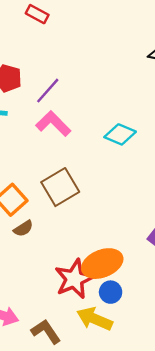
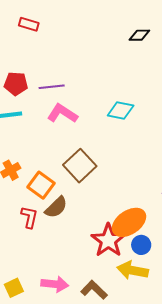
purple line: (48, 91) -> (52, 87), turned 55
brown semicircle: (23, 228) -> (56, 207), size x1.4

